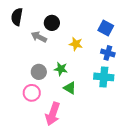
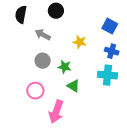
black circle: (52, 23) -> (56, 11), moved
gray circle: (39, 72) -> (43, 61), moved

